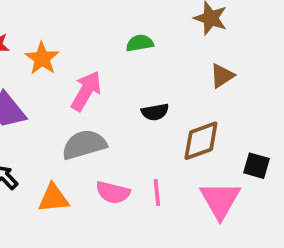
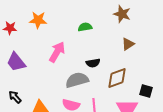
orange star: (42, 58) -> (38, 20), moved, turned -30
gray semicircle: (84, 145) -> (77, 80), moved

